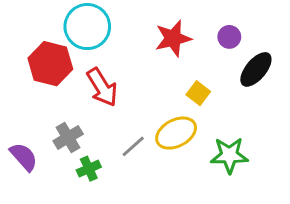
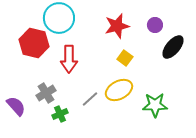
red arrow: (102, 87) -> (69, 59), turned 32
yellow square: (198, 93) -> (125, 58), moved

